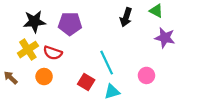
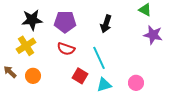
black arrow: (126, 17) -> (106, 24), moved
red semicircle: (53, 53) -> (66, 49), moved
pink circle: (146, 75) -> (136, 83), moved
orange circle: (44, 77) -> (33, 76), moved

